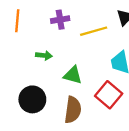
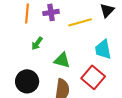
orange line: (17, 21) -> (27, 13), moved
green arrow: (44, 55) -> (37, 43), turned 120

